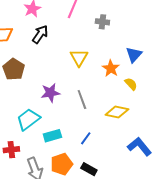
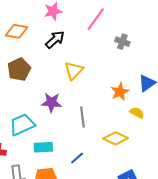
yellow triangle: (79, 58) -> (74, 70), moved
yellow semicircle: (131, 84) -> (137, 113), turned -32

